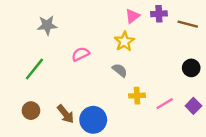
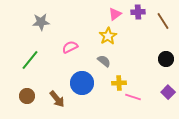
brown line: (188, 24) -> (163, 21), turned 42
pink line: (165, 104) -> (133, 97), moved, turned 49
blue circle: (93, 120) -> (82, 83), moved

